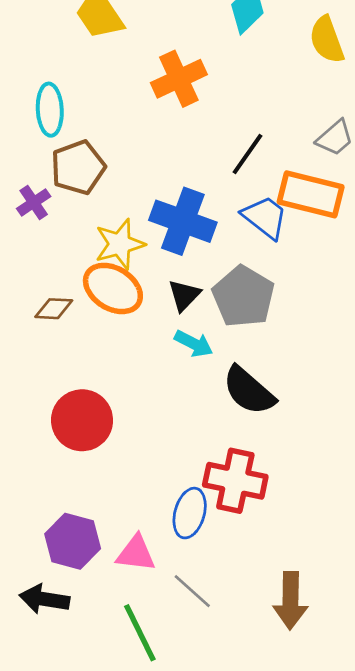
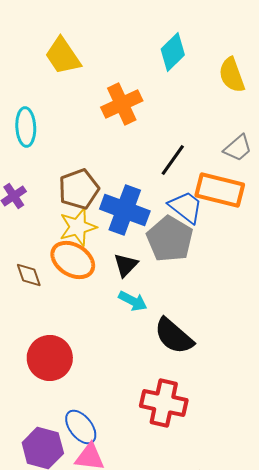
brown pentagon: (78, 167) -> (79, 189), moved
gray pentagon: (243, 297) -> (170, 239), moved
brown diamond: (54, 309) -> (29, 275), turned 68
blue ellipse: (190, 513) -> (81, 427), moved, turned -54

